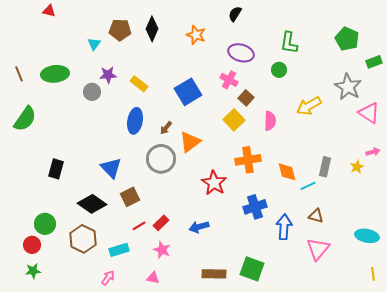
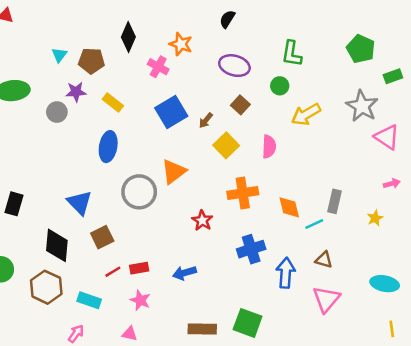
brown pentagon: (120, 30) -> (91, 61), moved
pink cross: (229, 80) -> (158, 67), moved
brown square: (246, 98) -> (240, 105), moved
yellow arrow: (309, 106) -> (306, 114), moved
brown arrow: (166, 128) -> (206, 120), moved
yellow star: (357, 167) -> (375, 218), moved
red star: (214, 183) -> (202, 220), size x0.7
black diamond: (92, 204) -> (57, 245), turned 60
red rectangle: (161, 223) -> (139, 268), turned 35
cyan rectangle: (119, 250) -> (89, 300), turned 36

